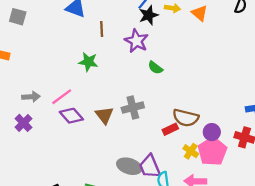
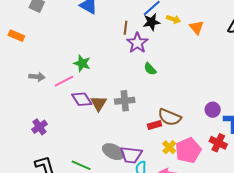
brown line: (102, 29) -> (125, 28), moved
green star: (88, 62) -> (82, 63), moved
purple diamond: (71, 116) -> (82, 99), moved
purple cross: (24, 123) -> (39, 127), moved
purple circle: (212, 132) -> (213, 110), moved
purple trapezoid: (150, 167) -> (131, 155), turned -70

